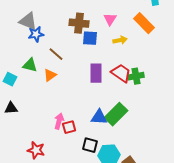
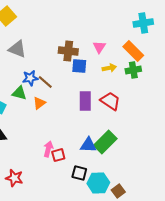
blue star: (36, 34) -> (30, 78), moved
green cross: (136, 76) -> (133, 70), moved
red star: (36, 150) -> (14, 178), moved

